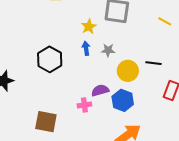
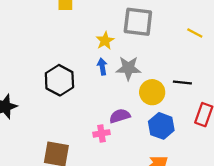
gray star: (108, 50) -> (128, 68), size x1.5
blue hexagon: (123, 100) -> (161, 126), moved

